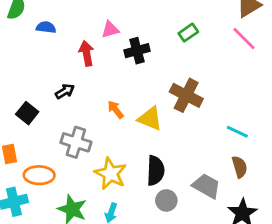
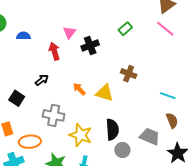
pink triangle: (110, 30) -> (69, 33), turned -32
brown cross: (186, 95) -> (129, 74), size x0.7

